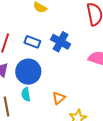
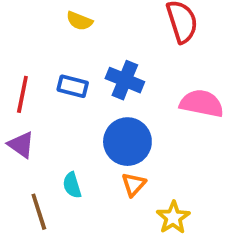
blue circle: (28, 72) -> (127, 142), moved

